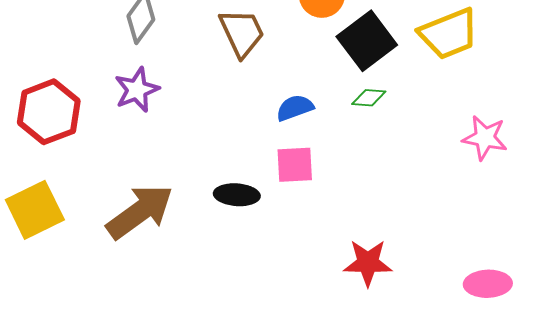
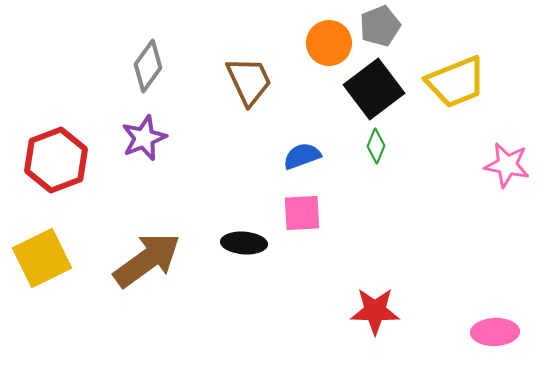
green diamond: (369, 98) -> (376, 146), turned -72
pink star: (485, 138) -> (507, 165), moved

